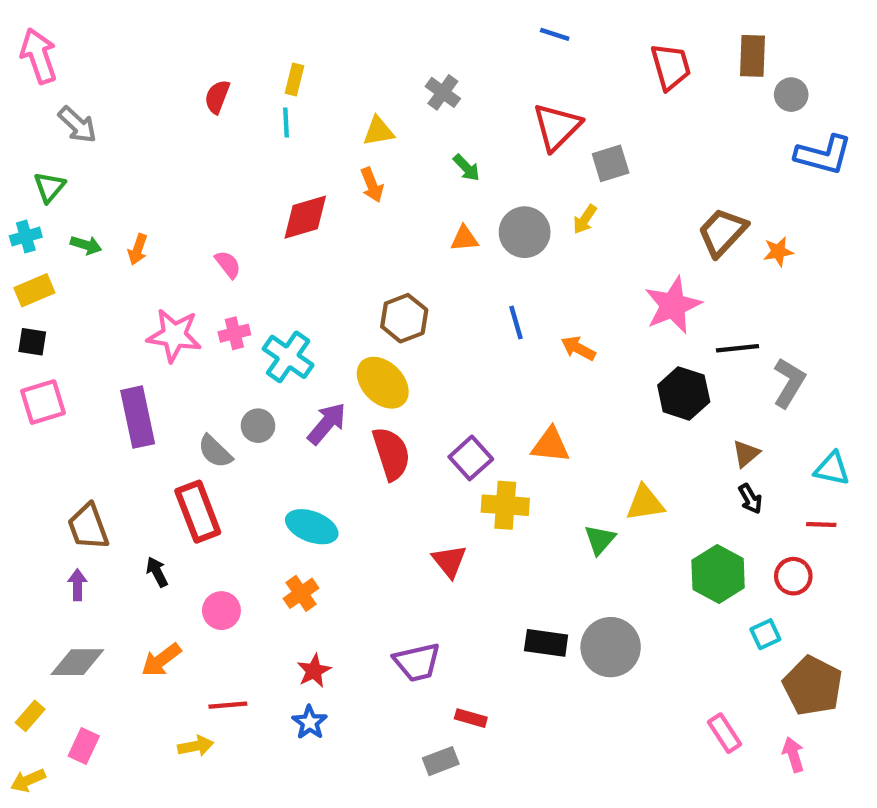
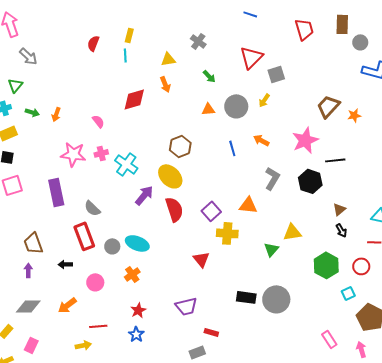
orange arrow: (578, 348) -> (261, 140), moved
gray L-shape: (789, 383) -> (272, 178), moved
gray circle: (258, 426) -> (112, 246), moved
black arrow: (157, 572) -> (65, 264), turned -64

